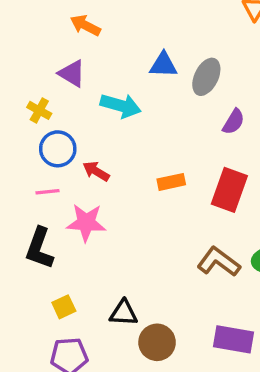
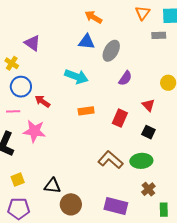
orange arrow: (85, 25) -> (93, 17), moved
cyan arrow: (121, 106) -> (76, 77), moved
red rectangle: (229, 190) -> (120, 118), size x0.7

